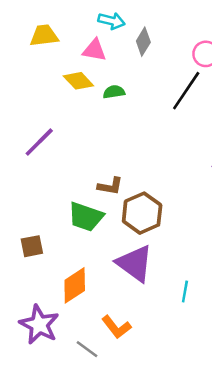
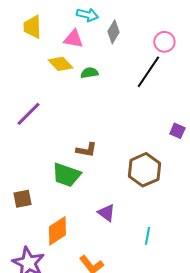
yellow trapezoid: (44, 36) -> (32, 27), turned -85
brown hexagon: (142, 213) -> (144, 170), moved
purple triangle: (135, 263) -> (106, 213), size x0.6

